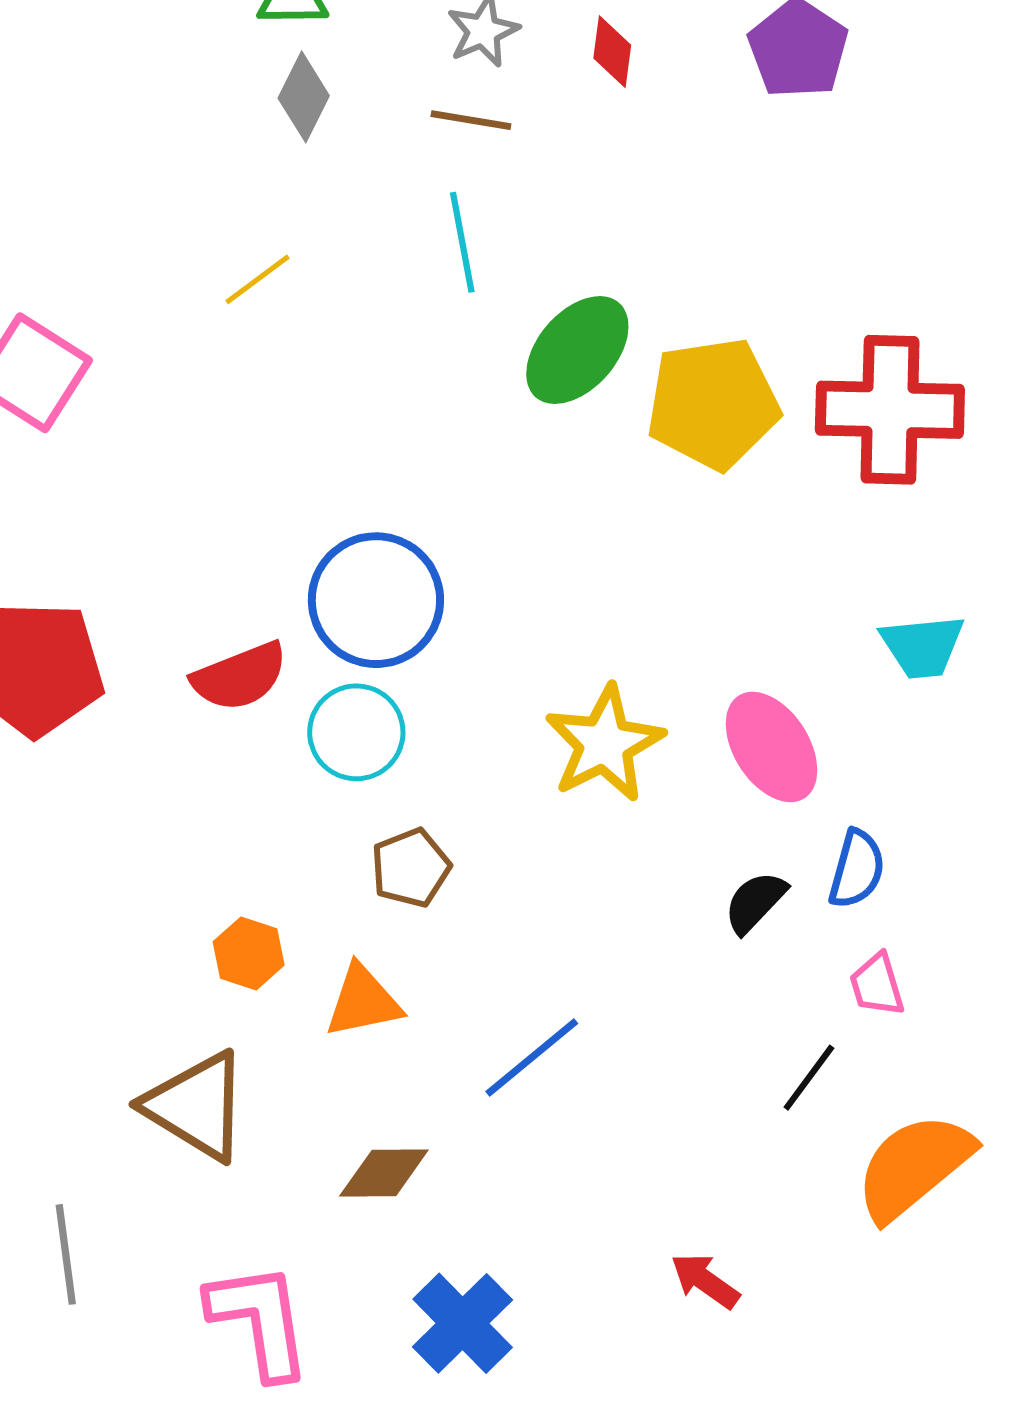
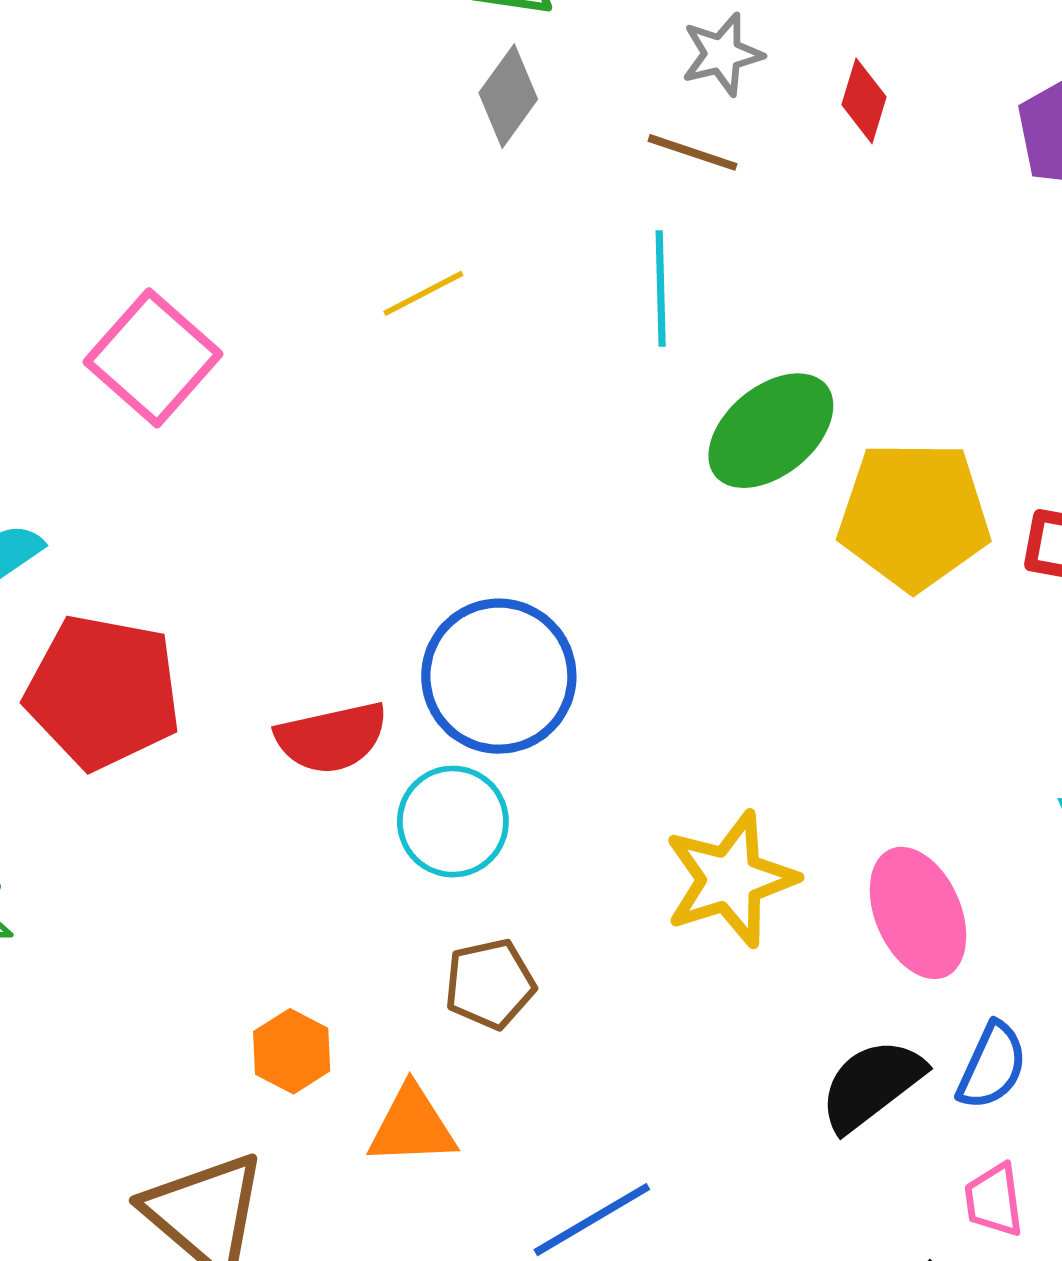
black semicircle: (755, 902) -> (872, 1085), size x1.4

